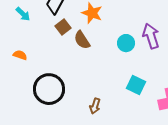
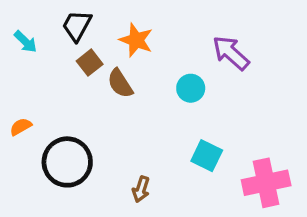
purple arrow: (151, 36) -> (231, 53), moved, turned -30
orange semicircle: (20, 55) -> (21, 127), moved, turned -48

